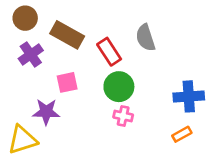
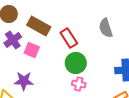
gray semicircle: (145, 38) -> (106, 28), moved
pink square: (67, 82) -> (32, 50), moved, turned 35

